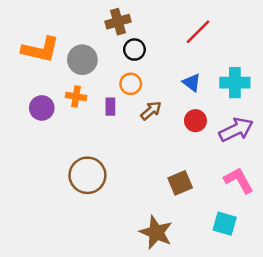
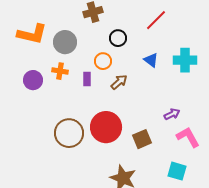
black circle: (134, 50) -> (118, 38), moved
red circle: (195, 121) -> (106, 127), moved, size x1.8
purple arrow: (236, 130) -> (172, 114), moved, size x0.6

